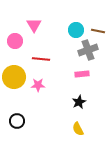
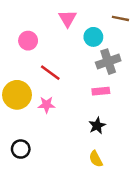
pink triangle: (34, 25) -> (68, 18), moved
brown line: (98, 31) -> (120, 18), moved
pink circle: (15, 41) -> (28, 41), moved
red line: (41, 59) -> (50, 73), turned 30

